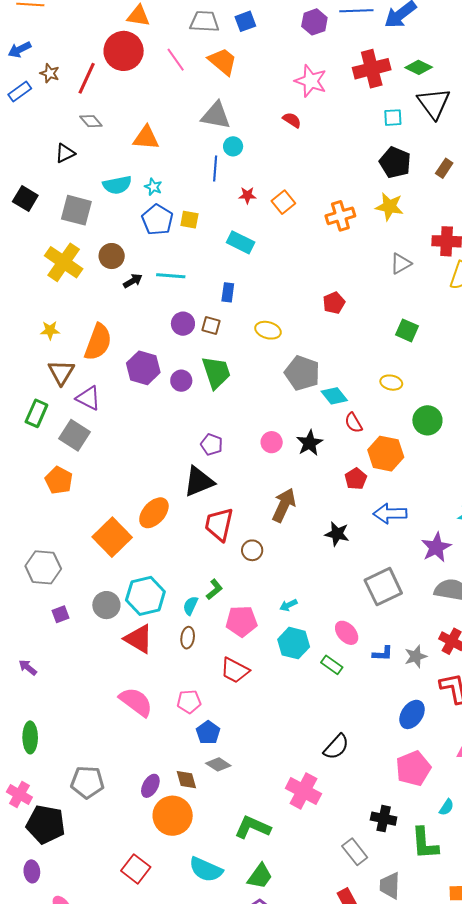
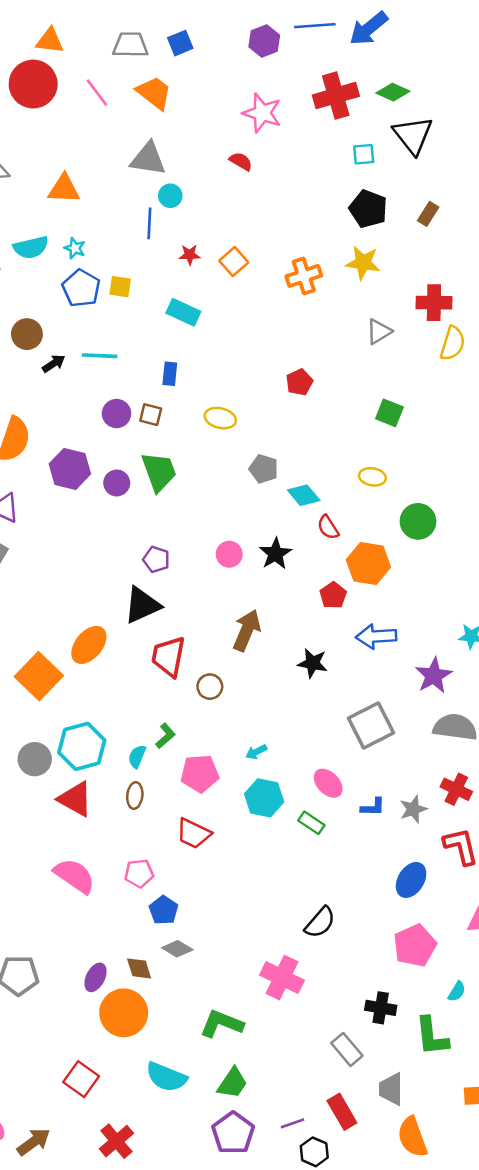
gray pentagon: (302, 373) -> (264, 469), size x0.7

